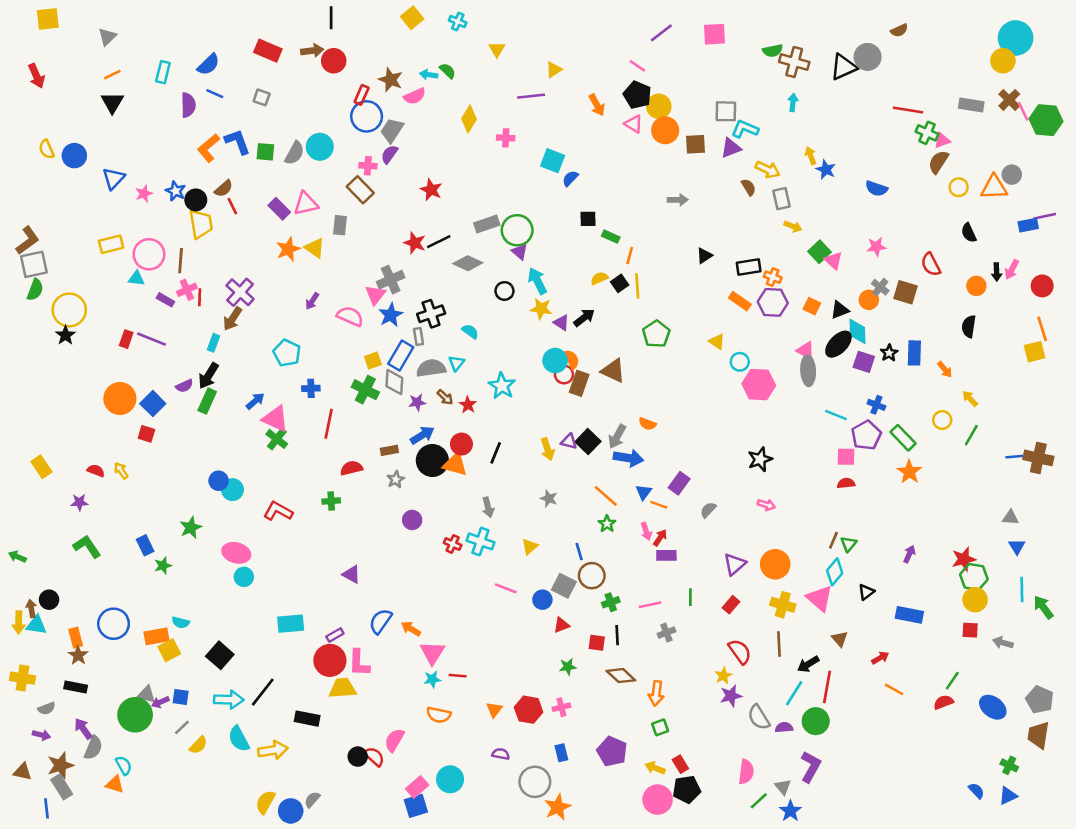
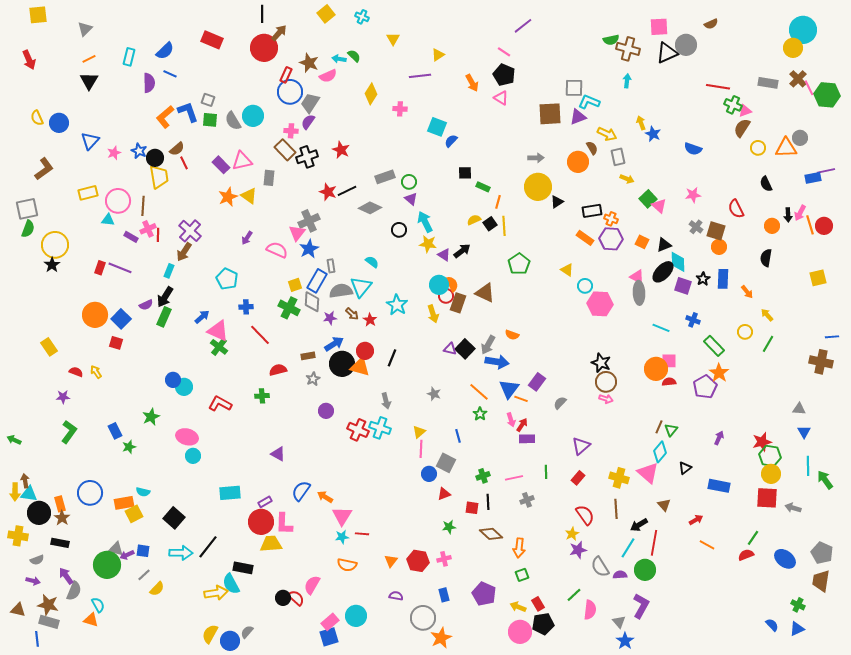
pink square: (714, 34) -> (659, 27), moved
brown arrow: (312, 51) -> (279, 33), moved, turned -42
red circle: (334, 61) -> (264, 48), size x1.4
gray square: (262, 97) -> (208, 100), moved
yellow circle: (659, 106) -> (538, 187), moved, size x1.4
orange circle: (665, 130) -> (578, 162), moved
brown square: (696, 144) -> (550, 114), size x1.4
gray semicircle: (294, 153) -> (233, 121), turned 120
green circle: (517, 230) -> (409, 182), size x0.6
brown L-shape: (28, 240) -> (44, 169), moved
orange circle: (869, 300) -> (719, 247), moved
black cross: (431, 314) -> (307, 157), moved
orange line: (1042, 329) -> (810, 225), moved
cyan triangle: (456, 363) -> (361, 287), size x1.6
red line: (329, 424) -> (260, 335), turned -55
purple pentagon: (866, 435) -> (705, 387), moved
yellow arrow: (547, 449) -> (433, 314), moved
blue line: (1014, 457) -> (832, 337), moved
black star: (760, 459) -> (601, 363), turned -30
yellow rectangle: (41, 467) -> (49, 347), moved
blue triangle: (644, 492) -> (509, 389), size x1.5
red cross: (453, 544) -> (358, 430), size x1.5
green L-shape: (87, 547) -> (69, 432), turned 70
orange circle: (775, 564) -> (656, 369), moved
brown circle: (592, 576) -> (606, 382), moved
pink line: (506, 588) -> (421, 449), moved, turned 72
black circle: (49, 600) -> (39, 513), moved, size x1.5
red square: (970, 630) -> (767, 498), size x1.6
cyan semicircle: (239, 739) -> (231, 584), moved
brown star: (60, 765) -> (48, 605), turned 30
gray rectangle: (62, 787) -> (49, 622), turned -42
green line: (759, 801) -> (574, 595), moved

